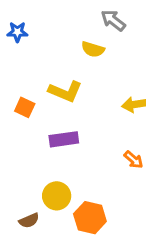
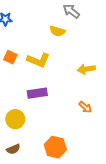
orange square: (25, 107) -> (10, 57), moved
yellow circle: (57, 196) -> (15, 119), moved

